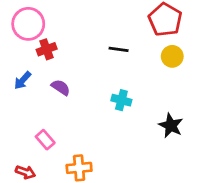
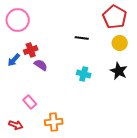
red cross: (47, 49) -> (31, 50), moved
black star: (171, 126) -> (119, 71), moved

